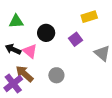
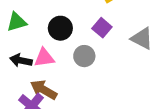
pink triangle: (30, 51) -> (44, 58), turned -35
gray circle: (56, 75) -> (84, 56), moved

